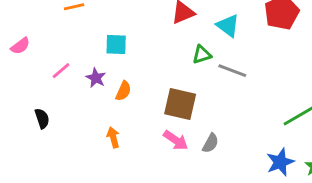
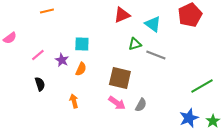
cyan square: (116, 44) -> (82, 44), moved
black semicircle: (42, 119) -> (40, 84), moved

